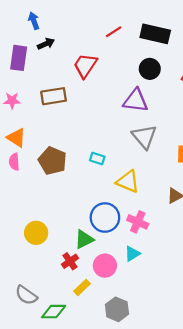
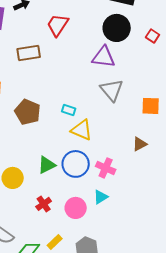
black circle: (150, 69) -> (117, 28), size x1.4
yellow triangle: (128, 181) -> (82, 130), moved
green triangle: (84, 239) -> (47, 165), moved
yellow rectangle: (82, 287) -> (55, 242), moved

